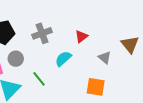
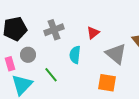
gray triangle: (105, 58) -> (116, 54), size x1.6
cyan semicircle: (63, 59) -> (75, 55), turned -42

